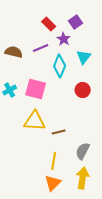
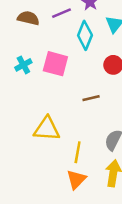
yellow triangle: (35, 121) -> (47, 129), moved
brown line: (59, 132) -> (91, 98), moved

